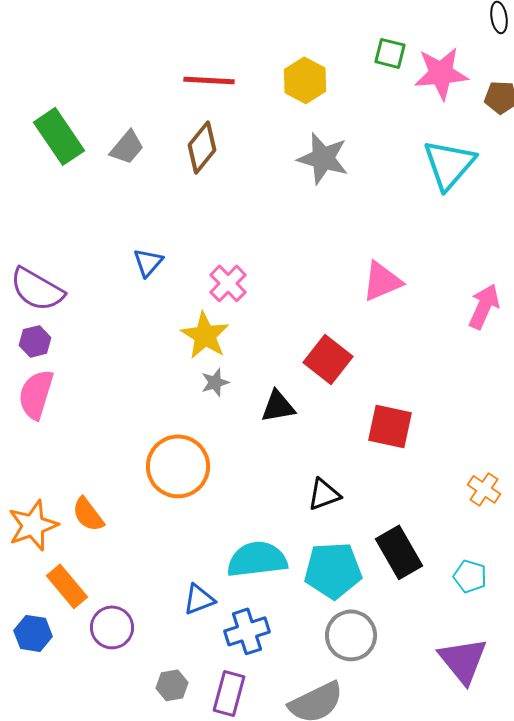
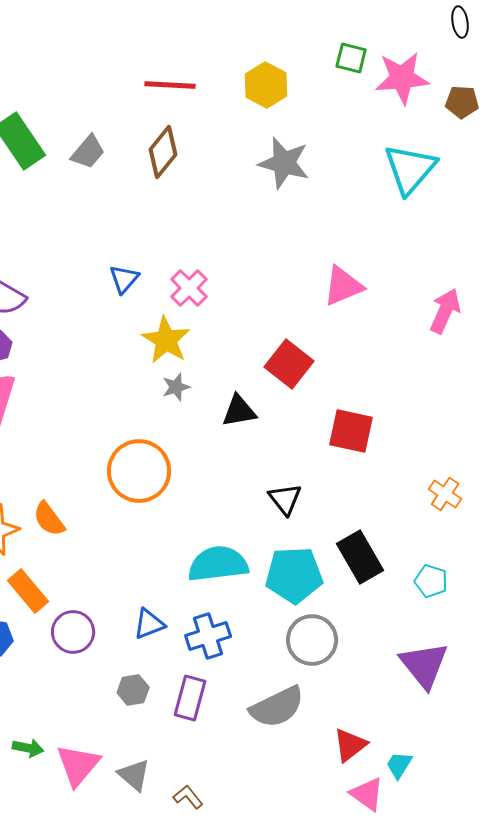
blue triangle: (148, 262) -> (124, 279), moved
black triangle: (324, 494) -> (285, 499), turned -48
blue triangle: (199, 599) -> (149, 624), moved

